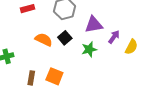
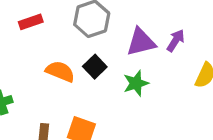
purple arrow: (114, 37) -> (176, 41), moved

